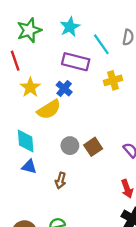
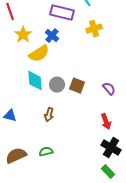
cyan diamond: (26, 141) -> (35, 81), moved
brown square: (93, 147) -> (77, 86), turned -35
blue triangle: (29, 167) -> (10, 116), moved

